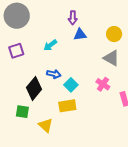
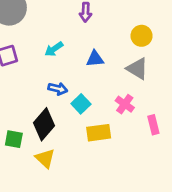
blue triangle: (80, 35) -> (95, 59), moved
black diamond: (34, 88) -> (44, 124), moved
yellow rectangle: (67, 106) -> (99, 133), moved

